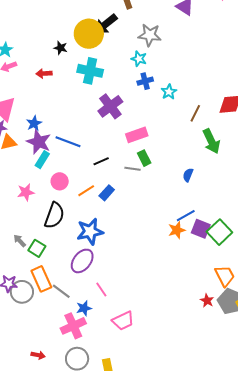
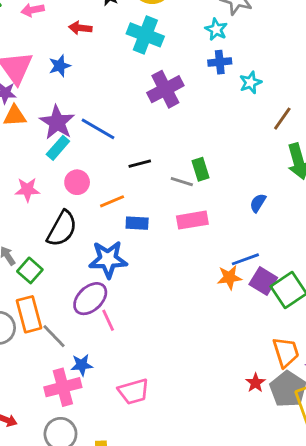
blue star: (34, 123) -> (60, 66), moved
pink rectangle: (137, 135) -> (192, 220), moved
blue rectangle: (107, 193) -> (137, 223), moved, turned 42
pink line: (101, 289) -> (108, 320), moved

